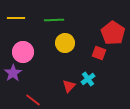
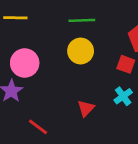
green line: (54, 20) -> (82, 20), moved
cyan cross: (88, 79) -> (123, 96), moved

